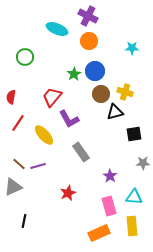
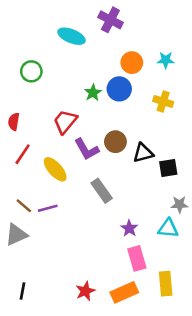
orange circle: (89, 41) -> (132, 63), moved
yellow cross: (125, 92) -> (163, 101), moved
brown circle: (101, 94) -> (115, 142), moved
black triangle: (115, 112) -> (143, 153), moved
purple star: (110, 176) -> (129, 228), moved
red star: (68, 193) -> (85, 291), moved
cyan triangle: (134, 197) -> (168, 228), moved
black line: (24, 221) -> (23, 291), moved

